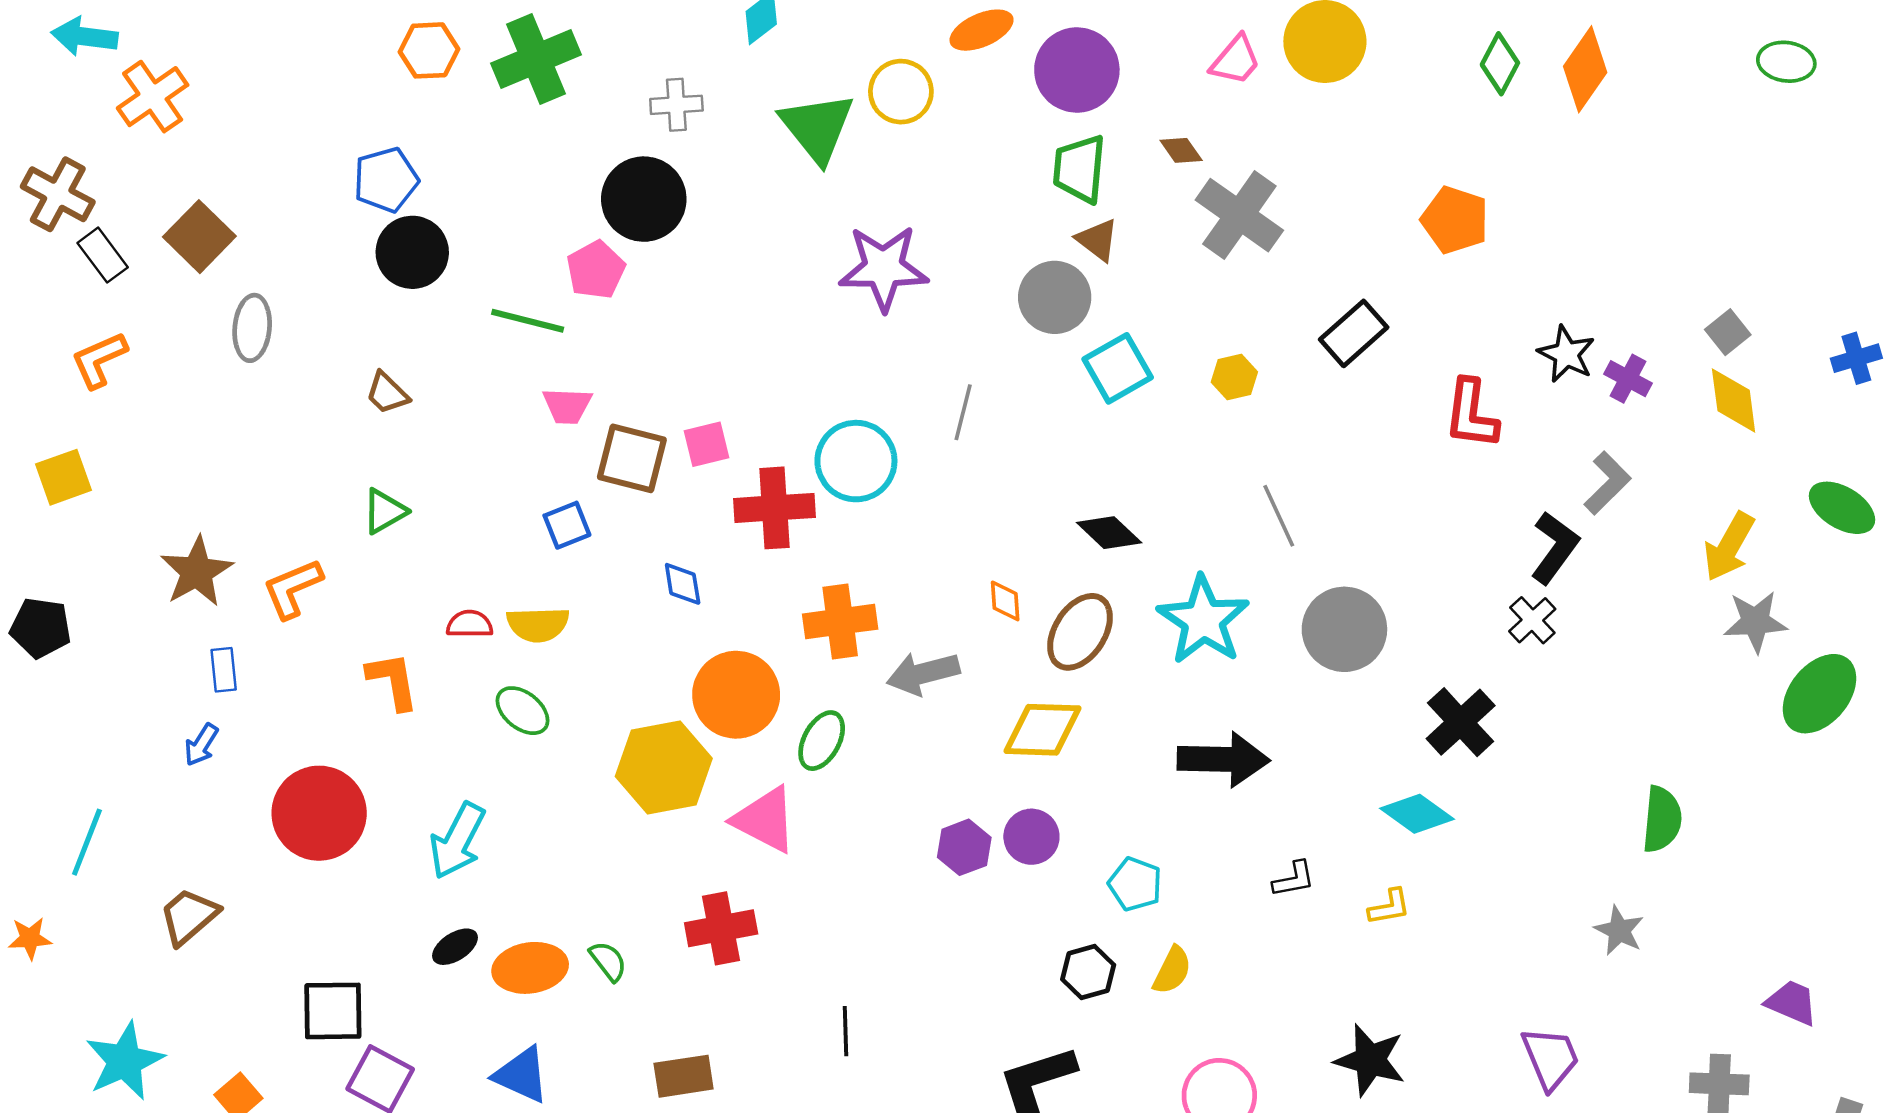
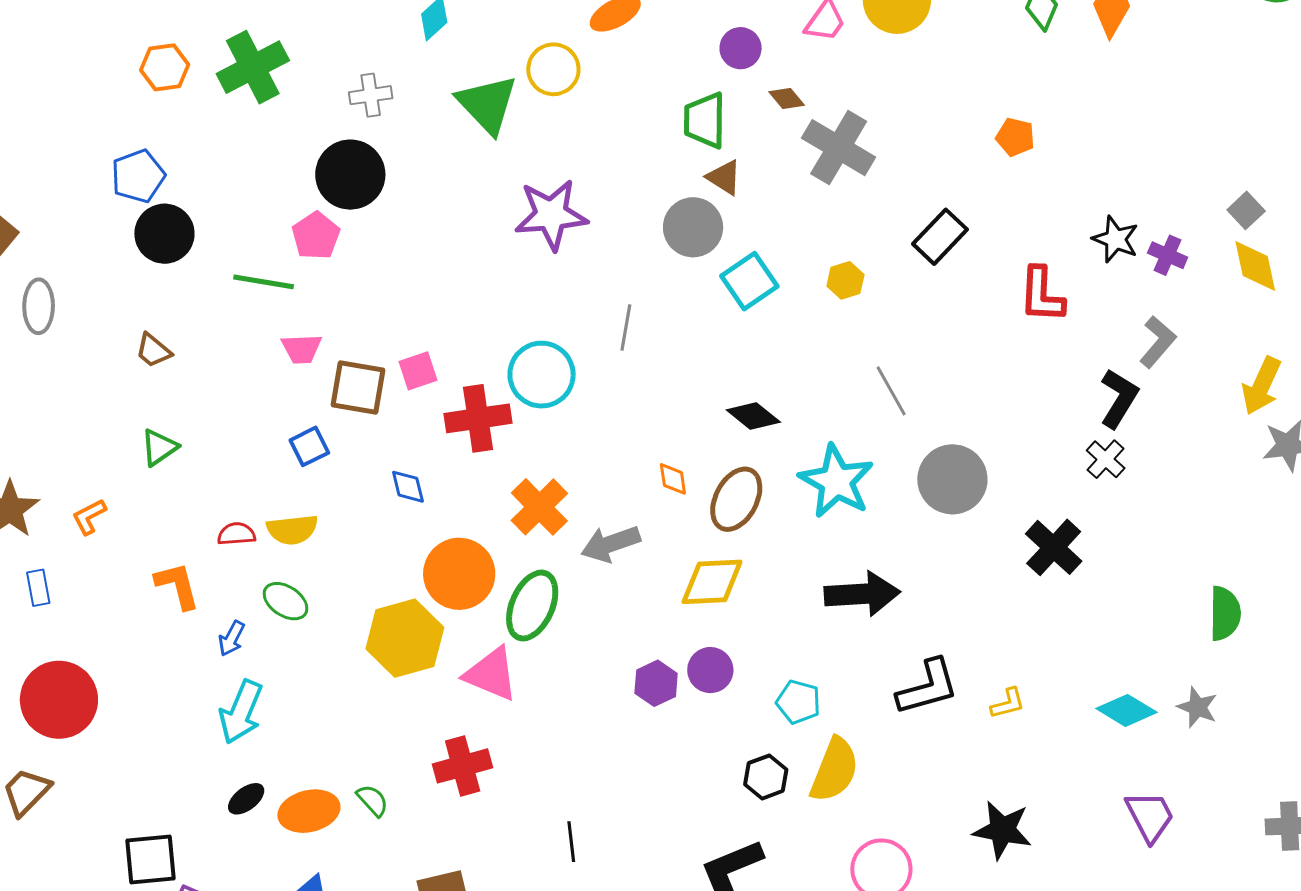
purple circle: (1077, 70) -> (741, 48), moved, size x0.6
orange pentagon: (1455, 220) -> (1015, 137), size x0.7
orange L-shape: (293, 588) -> (89, 517), size x0.7
orange cross: (840, 622) -> (539, 507), turned -32
green ellipse: (822, 741) -> (532, 606), size x1.4
blue arrow: (201, 745) -> (232, 638), moved
red circle: (319, 813) -> (59, 700), moved
cyan diamond: (1417, 814) -> (1126, 710), moved
black L-shape: (1294, 879) -> (928, 687), size x1.8
yellow semicircle: (1172, 970) -> (834, 770), size x1.6

